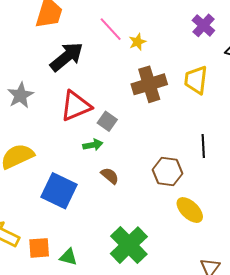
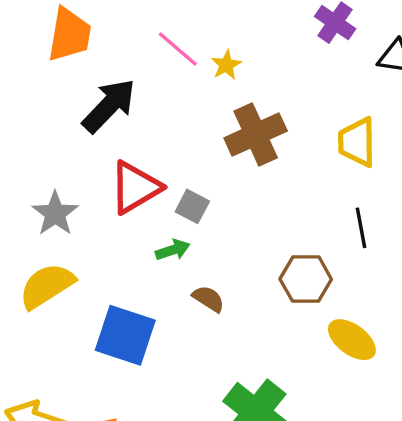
yellow trapezoid: (196, 80) -> (357, 142), moved
gray star: (20, 95) -> (55, 214), moved

